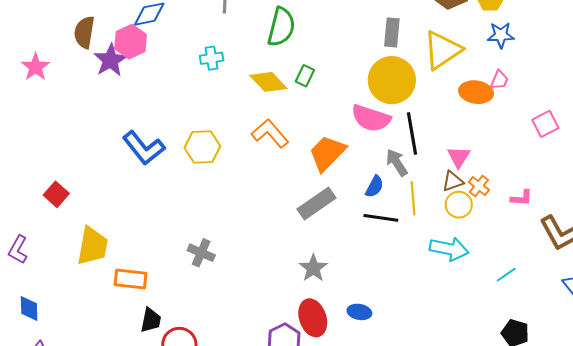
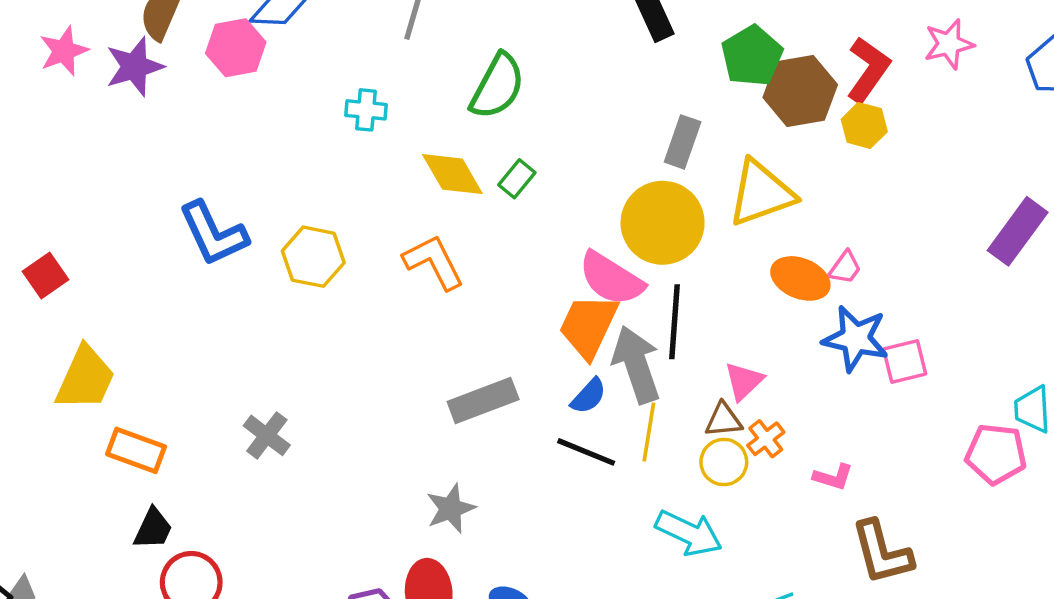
blue star: (501, 35) -> (856, 339), moved, size x1.4
purple star: (110, 60) -> (134, 67), moved
orange trapezoid: (327, 153) -> (588, 326), moved, turned -33
gray arrow: (397, 162) -> (636, 365), size x1.5

